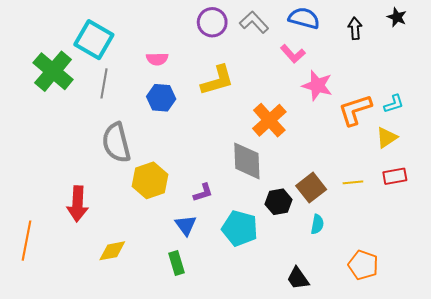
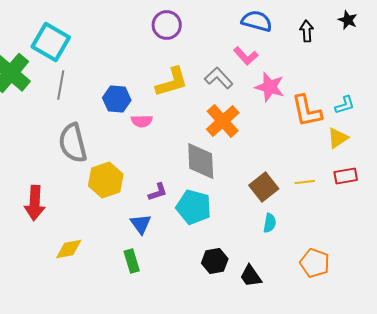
gray L-shape: (254, 22) -> (219, 78), moved
pink semicircle: (157, 59) -> (142, 121), moved
orange L-shape: (355, 110) -> (307, 111), turned -84
black hexagon: (279, 202) -> (215, 261), moved
cyan pentagon: (240, 228) -> (194, 207), moved

